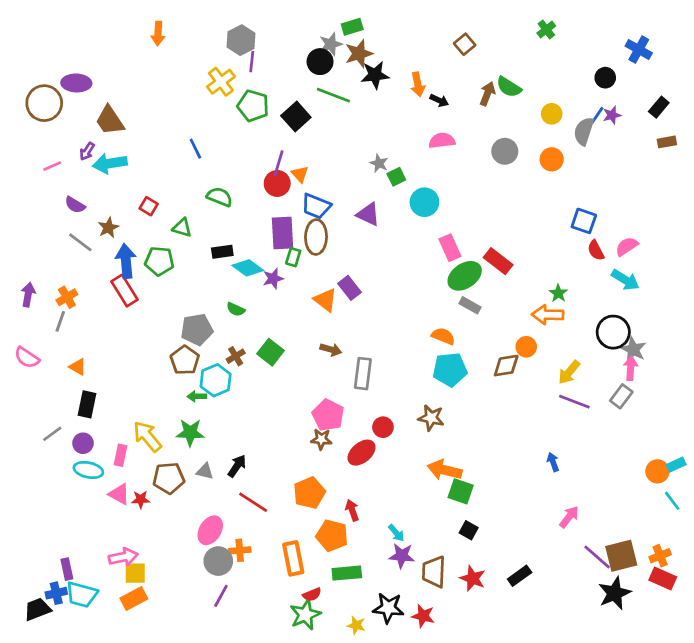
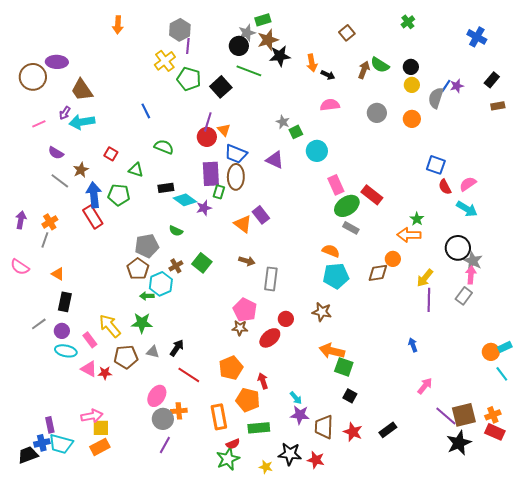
black circle: (605, 78) -> (411, 67), moved
purple line: (574, 402) -> (429, 300), turned 70
pink rectangle: (121, 455) -> (90, 340), turned -49

